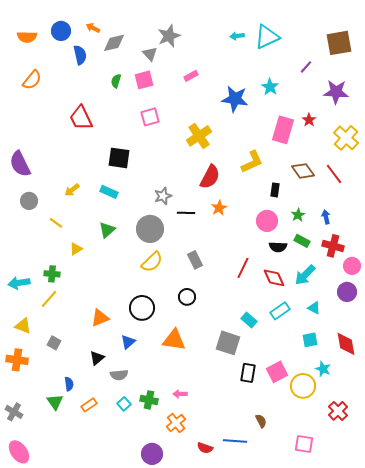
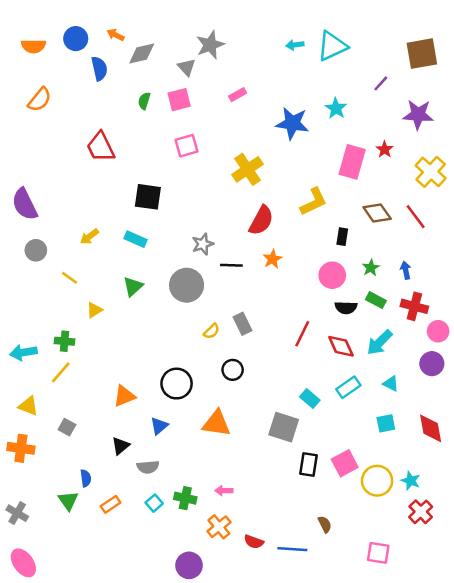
yellow semicircle: (152, 262) -> (211, 331), moved, size x0.6
cyan star: (323, 369) -> (411, 481), moved
red semicircle: (205, 448) -> (254, 542), moved

